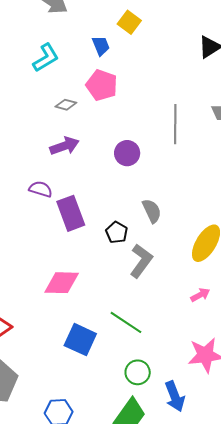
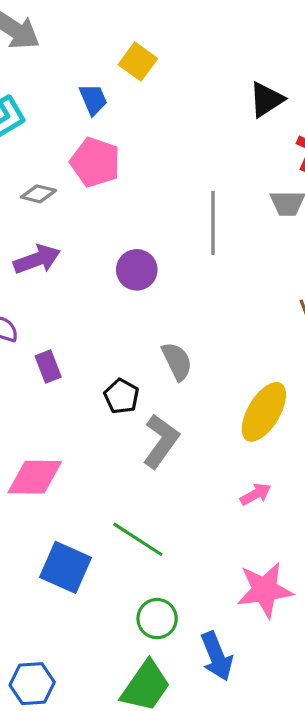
purple rectangle: (71, 213) -> (48, 367), size x0.6

